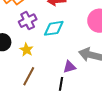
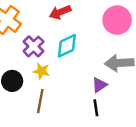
yellow star: (26, 50) -> (41, 71), moved
brown line: (29, 76) -> (40, 101), moved

